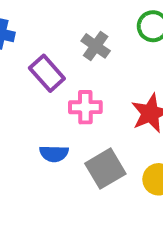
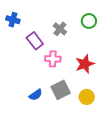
blue semicircle: (54, 154) -> (36, 95), moved, turned -40

